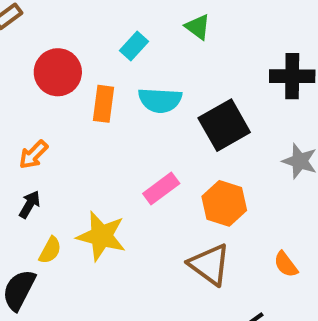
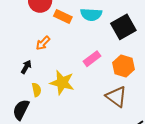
orange rectangle: (104, 104) -> (63, 16), turned -72
orange arrow: (33, 155) -> (43, 43), moved
yellow semicircle: (50, 250) -> (37, 90), turned -40

